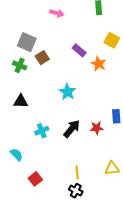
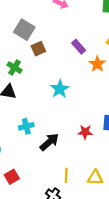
green cross: (20, 65) -> (15, 68), moved
black arrow: (72, 129) -> (49, 142), moved
yellow line: (77, 173) -> (66, 175), moved

